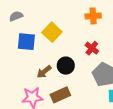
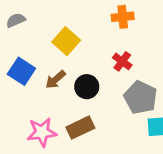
blue square: (26, 42) -> (21, 71), moved, turned 30
brown arrow: (44, 72) -> (56, 80), moved

